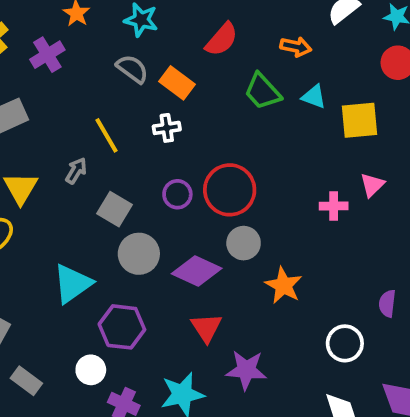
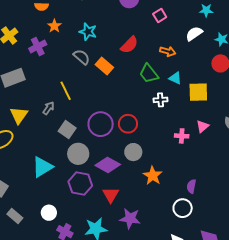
white cross: (167, 128) -> (160, 100), moved
red circle: (230, 190) -> (128, 124), size x0.7
purple circle: (177, 194) -> (101, 124), size x1.6
purple semicircle: (387, 303) -> (191, 186), moved
purple hexagon: (122, 327) -> (80, 184), moved

